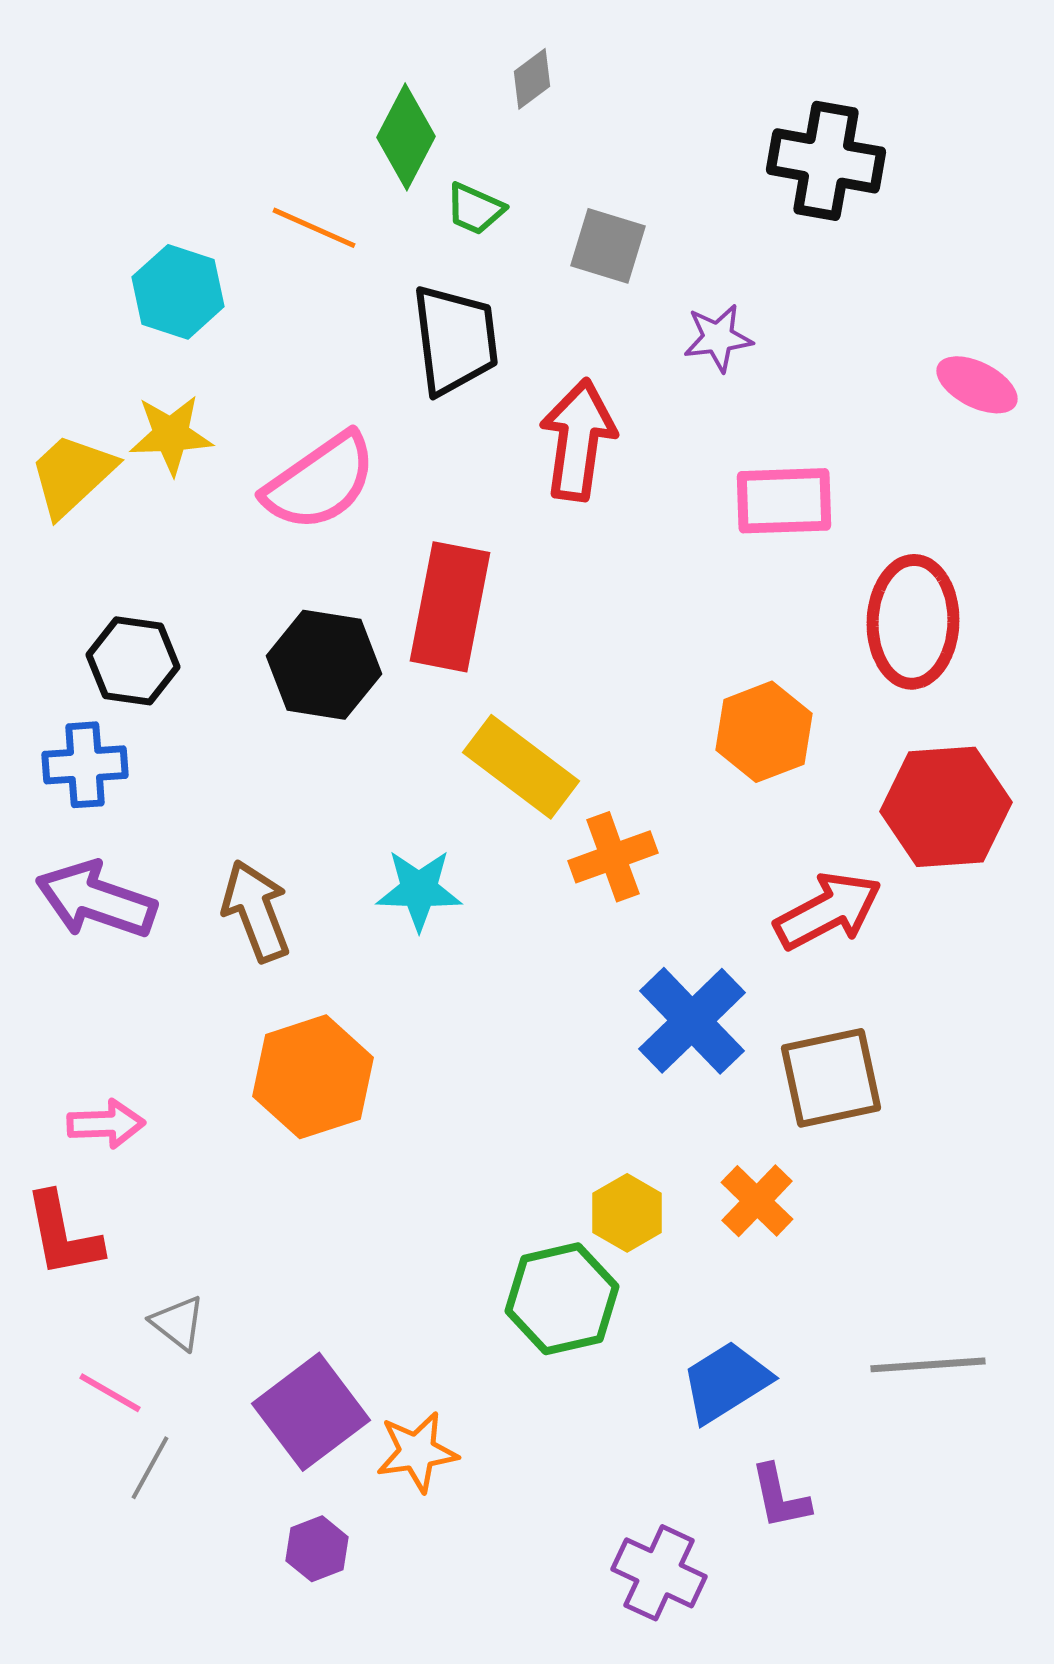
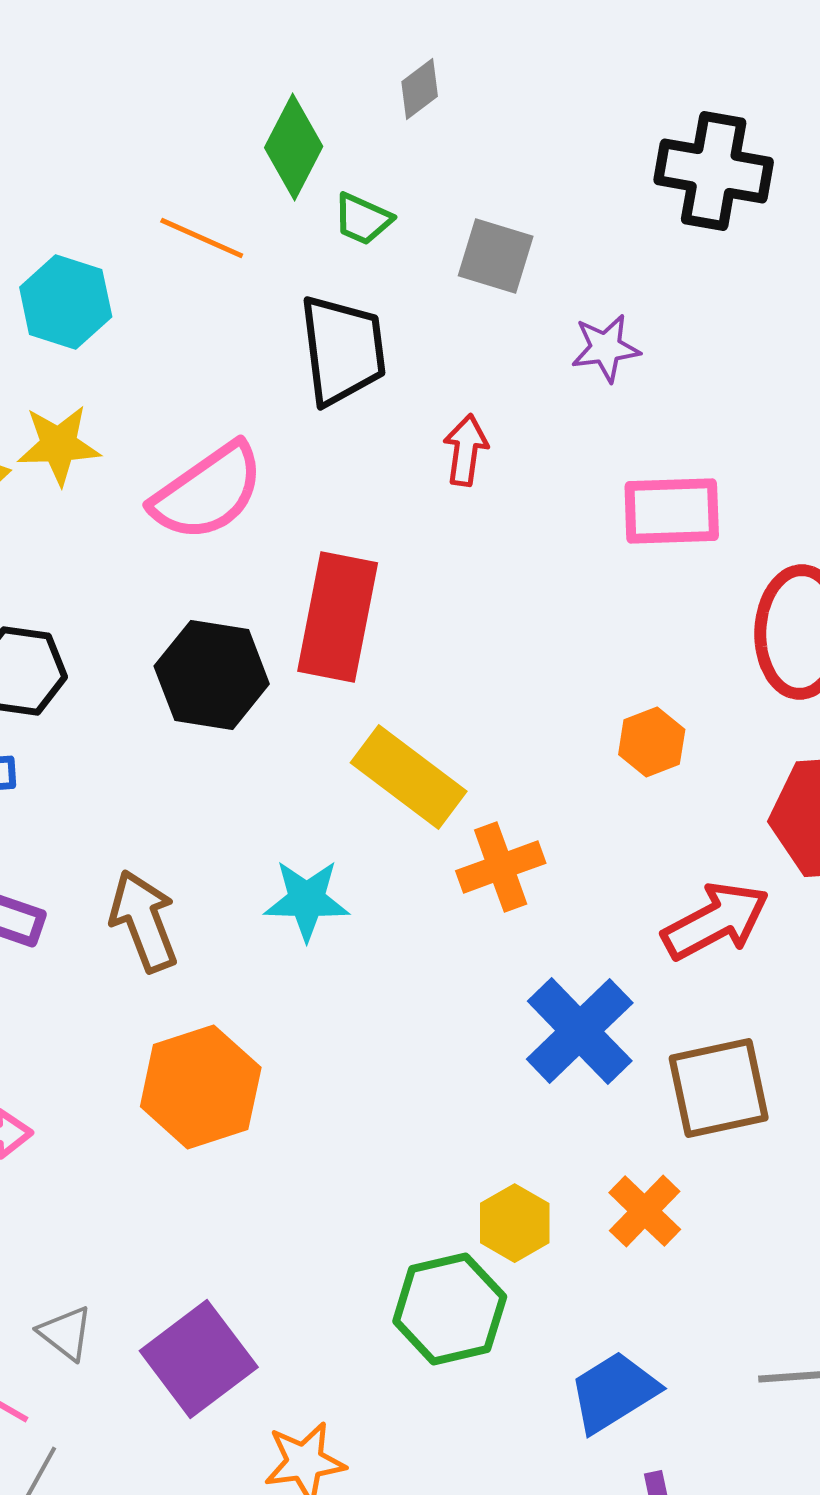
red arrow: (578, 440) -> (466, 450), size x0.6
orange hexagon: (764, 732) -> (652, 742), size x0.7
purple square: (311, 1412) -> (199, 1359), moved

